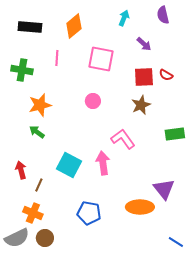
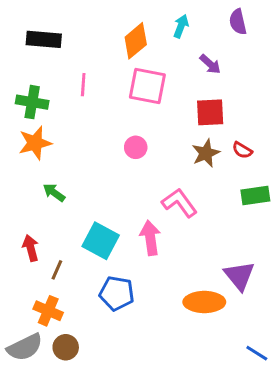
orange diamond: (74, 26) -> (136, 41), moved
red semicircle: (166, 75) -> (242, 150), moved
orange star: (40, 105) -> (35, 143), moved
blue pentagon: (89, 213) -> (117, 293), moved

